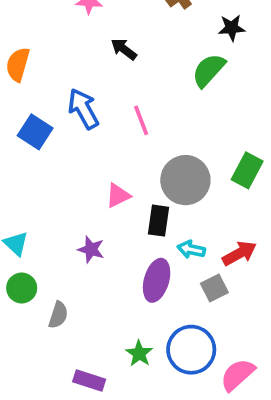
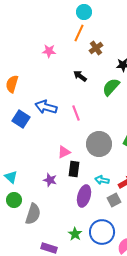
black arrow: (124, 49) -> (80, 76), moved
blue arrow: (83, 109) -> (46, 107), turned -45
black rectangle: (158, 221) -> (74, 169), moved
gray semicircle: (58, 315) -> (33, 214), size x1.5

